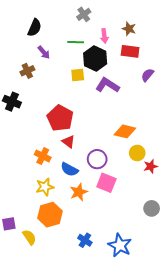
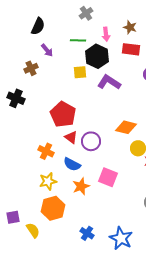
purple circle: (97, 159) -> (91, 141), moved

